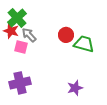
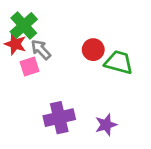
pink square: (21, 47) -> (29, 67), turned -32
purple cross: (20, 83) -> (59, 118), moved

